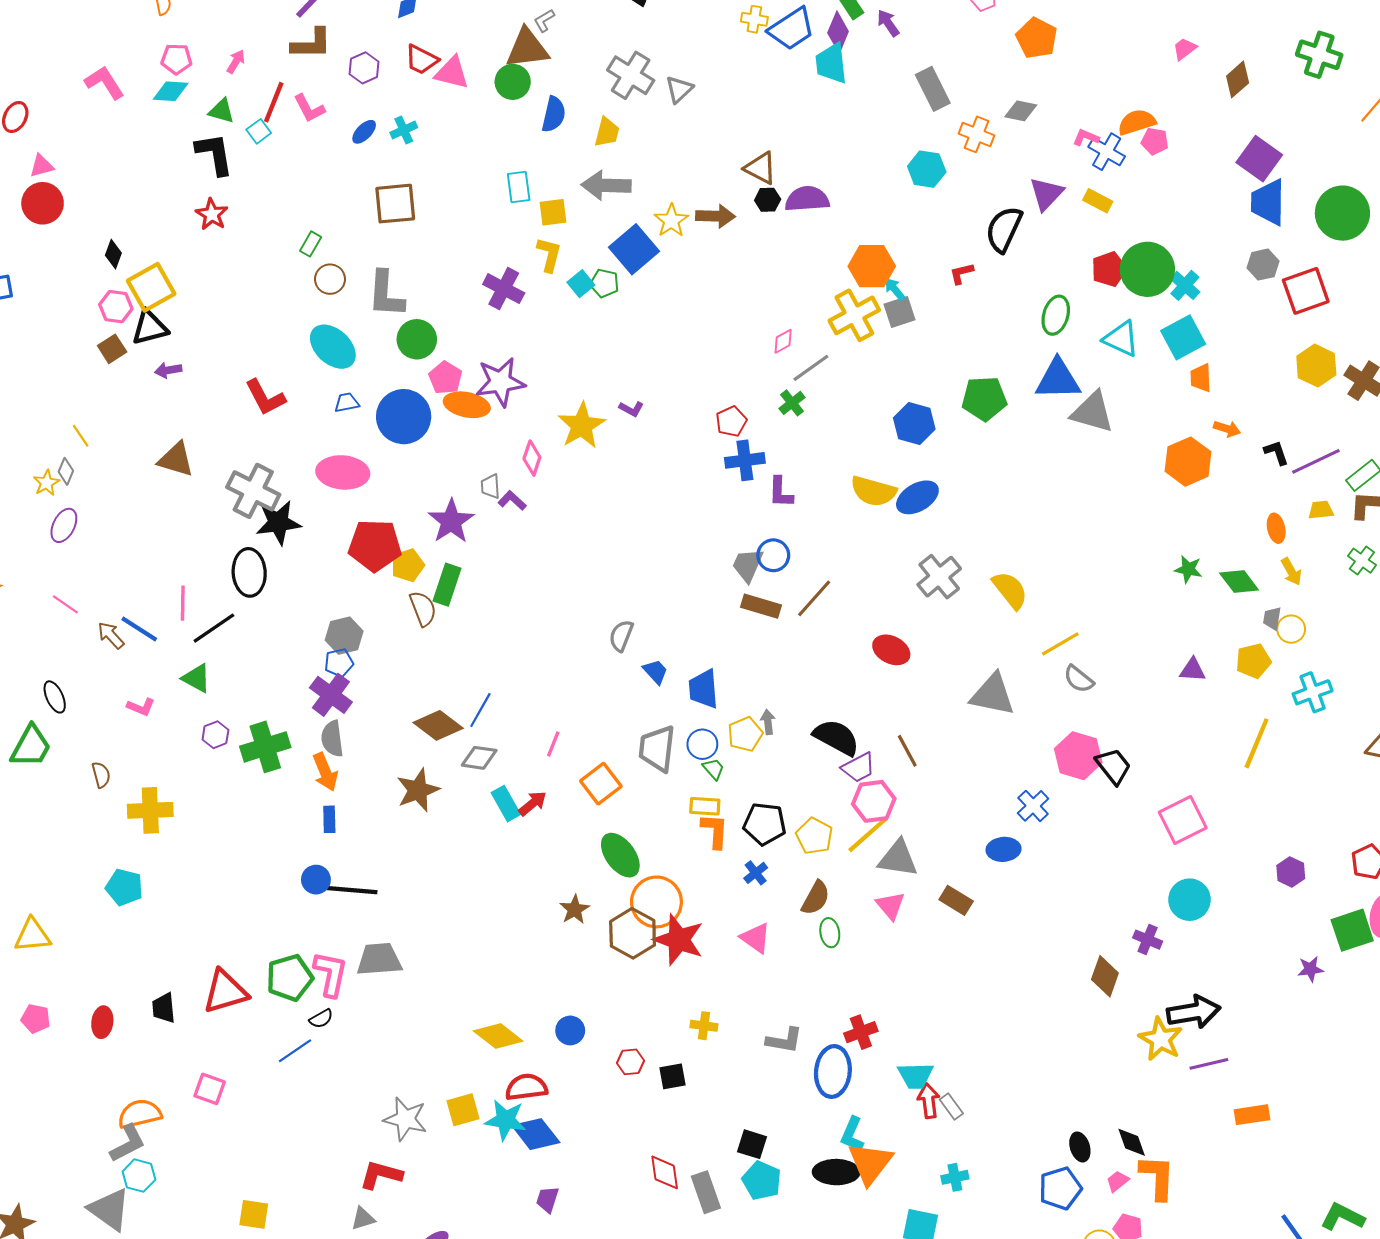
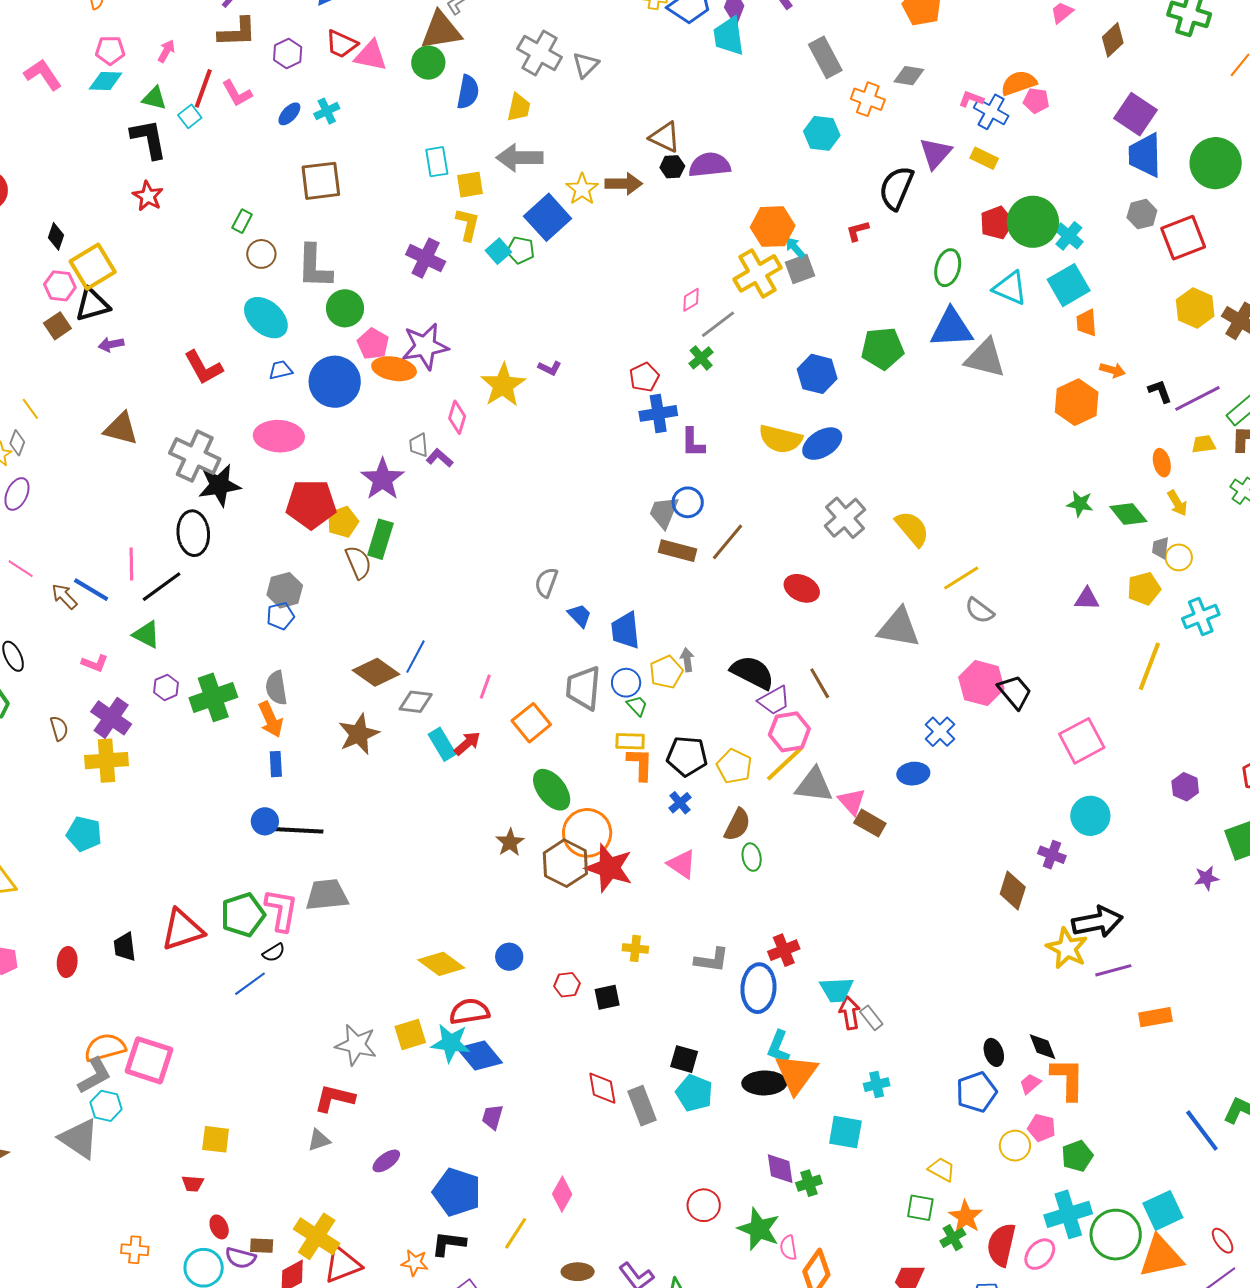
purple cross: (331, 695) -> (111, 718), moved
pink triangle: (890, 906) -> (852, 801), moved
pink square: (210, 1089) -> (149, 1060), moved, size x1.6

